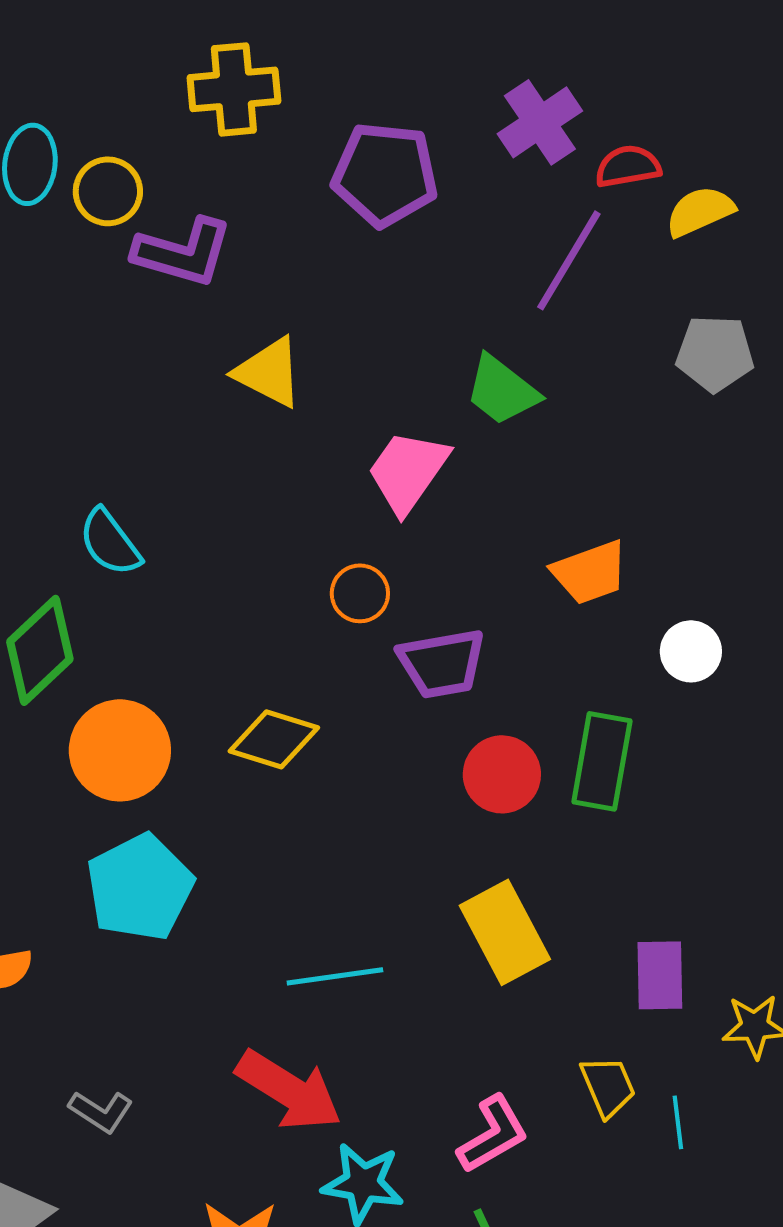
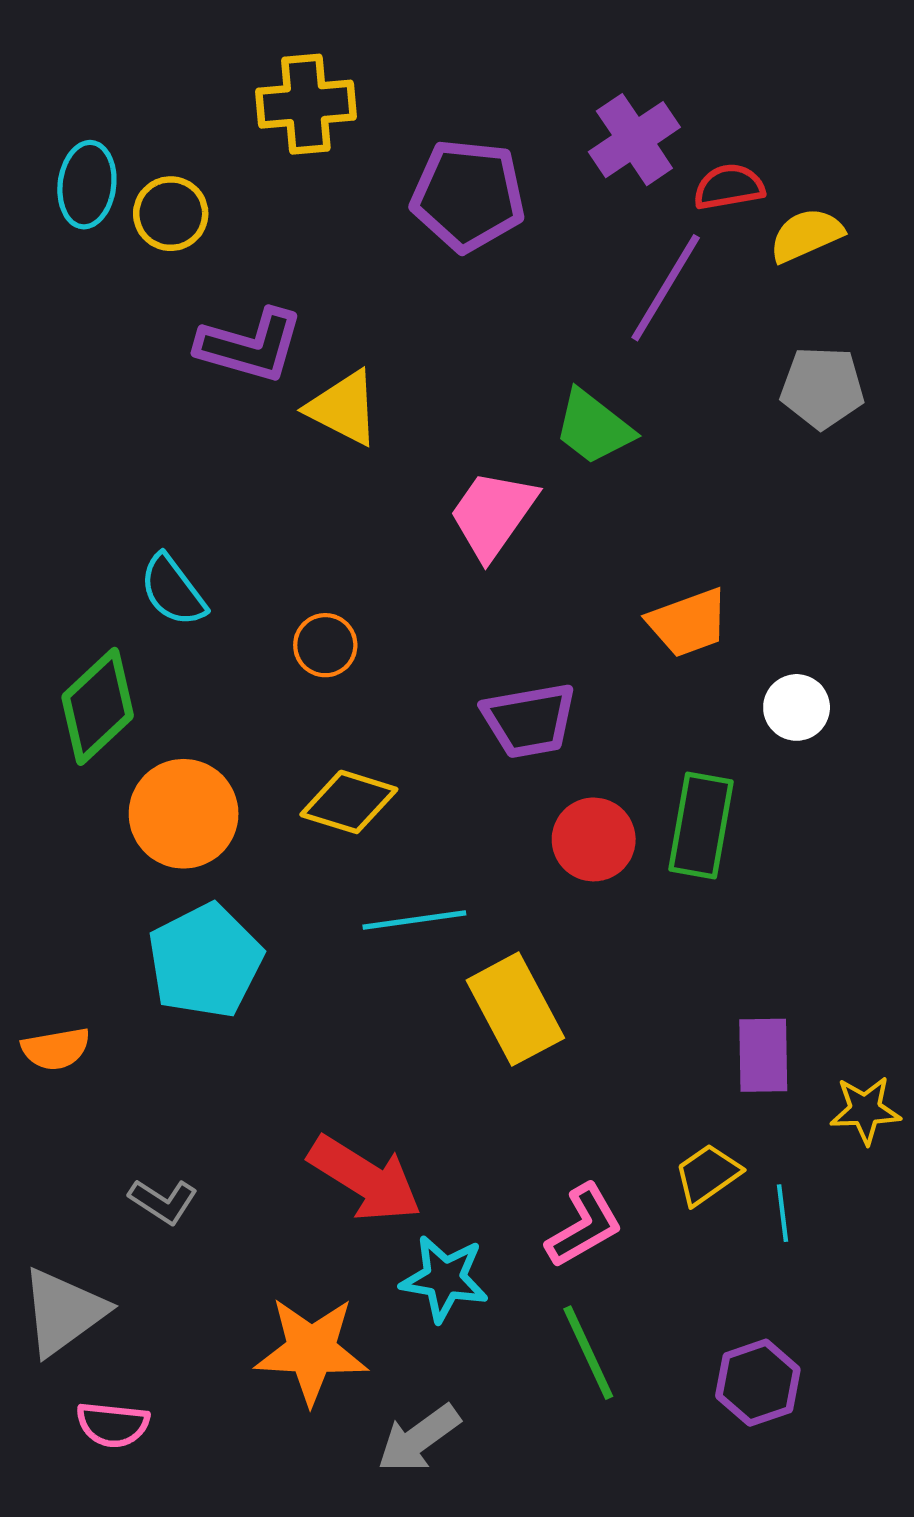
purple L-shape: (183, 252) -> (250, 346), moved
orange circle: (360, 593) -> (325, 645), moved
yellow rectangle: (505, 932) -> (515, 1009), moved
cyan line: (335, 976) -> (414, 920), moved
yellow trapezoid: (608, 1086) -> (707, 1174), turned -102

